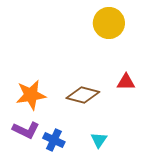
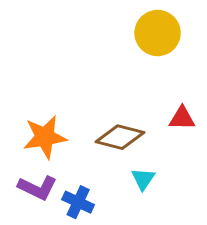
cyan triangle: (99, 140) -> (143, 179), moved

